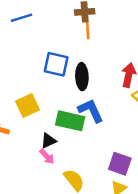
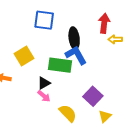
black ellipse: (82, 77) -> (74, 38), moved
purple square: (120, 164) -> (93, 96), moved, turned 30

